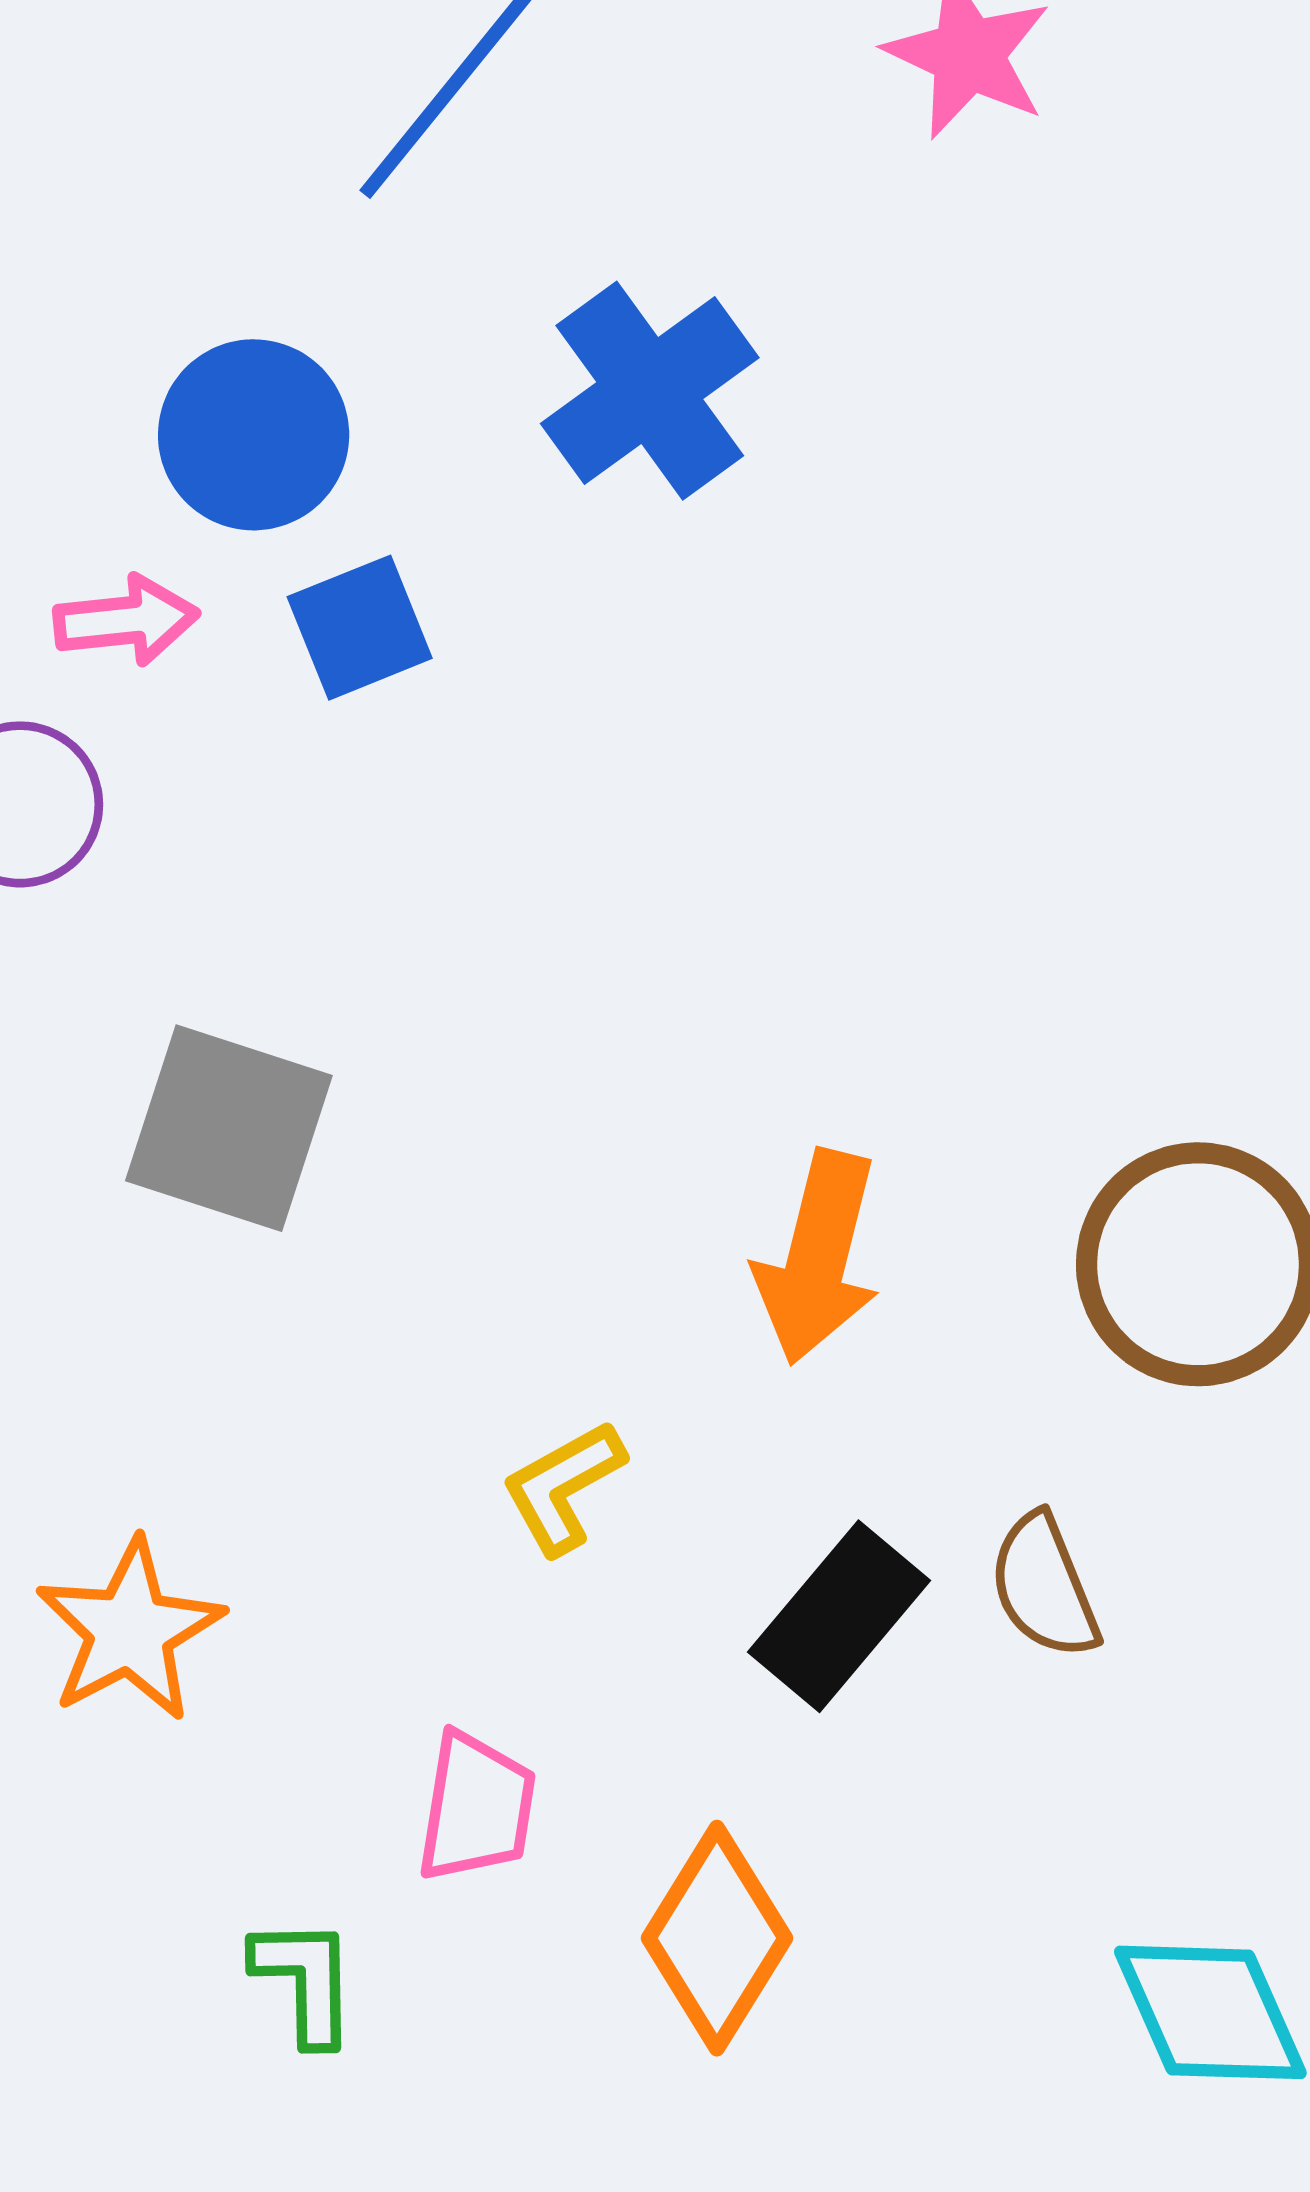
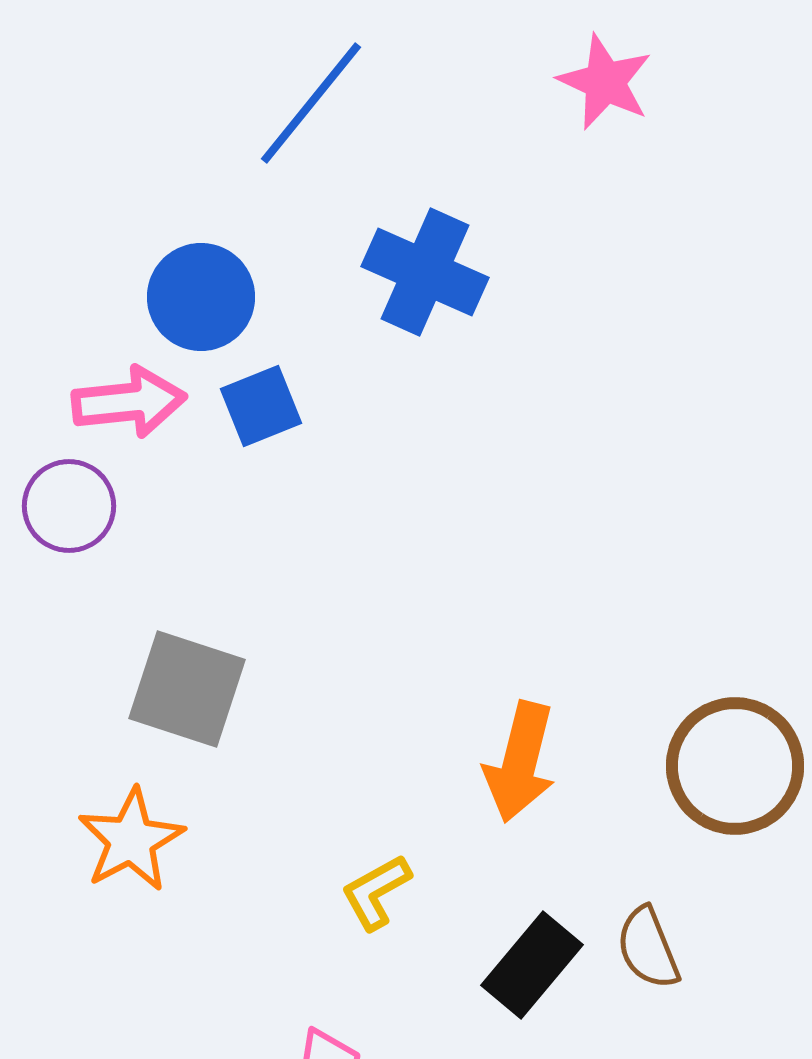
blue cross: (650, 391) -> (425, 272), turned -30
pink arrow: (126, 621) -> (129, 402), size x1.4
orange star: (130, 1630) -> (131, 840), moved

